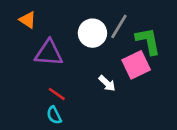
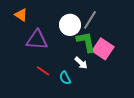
green L-shape: (148, 41) -> (86, 42), moved
pink square: (136, 65) -> (103, 49), turned -30
cyan semicircle: (54, 115) -> (65, 78), moved

